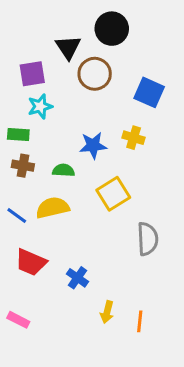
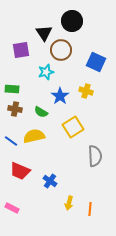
cyan star: (40, 106) -> (46, 72), moved
blue star: (93, 145) -> (60, 96), turned -30
green semicircle: (63, 170) -> (41, 112), turned -152

